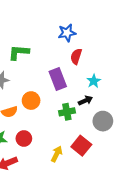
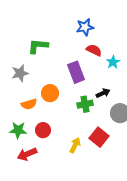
red semicircle: (76, 56) -> (94, 50), turned 98
cyan star: (94, 81) -> (113, 62), moved

